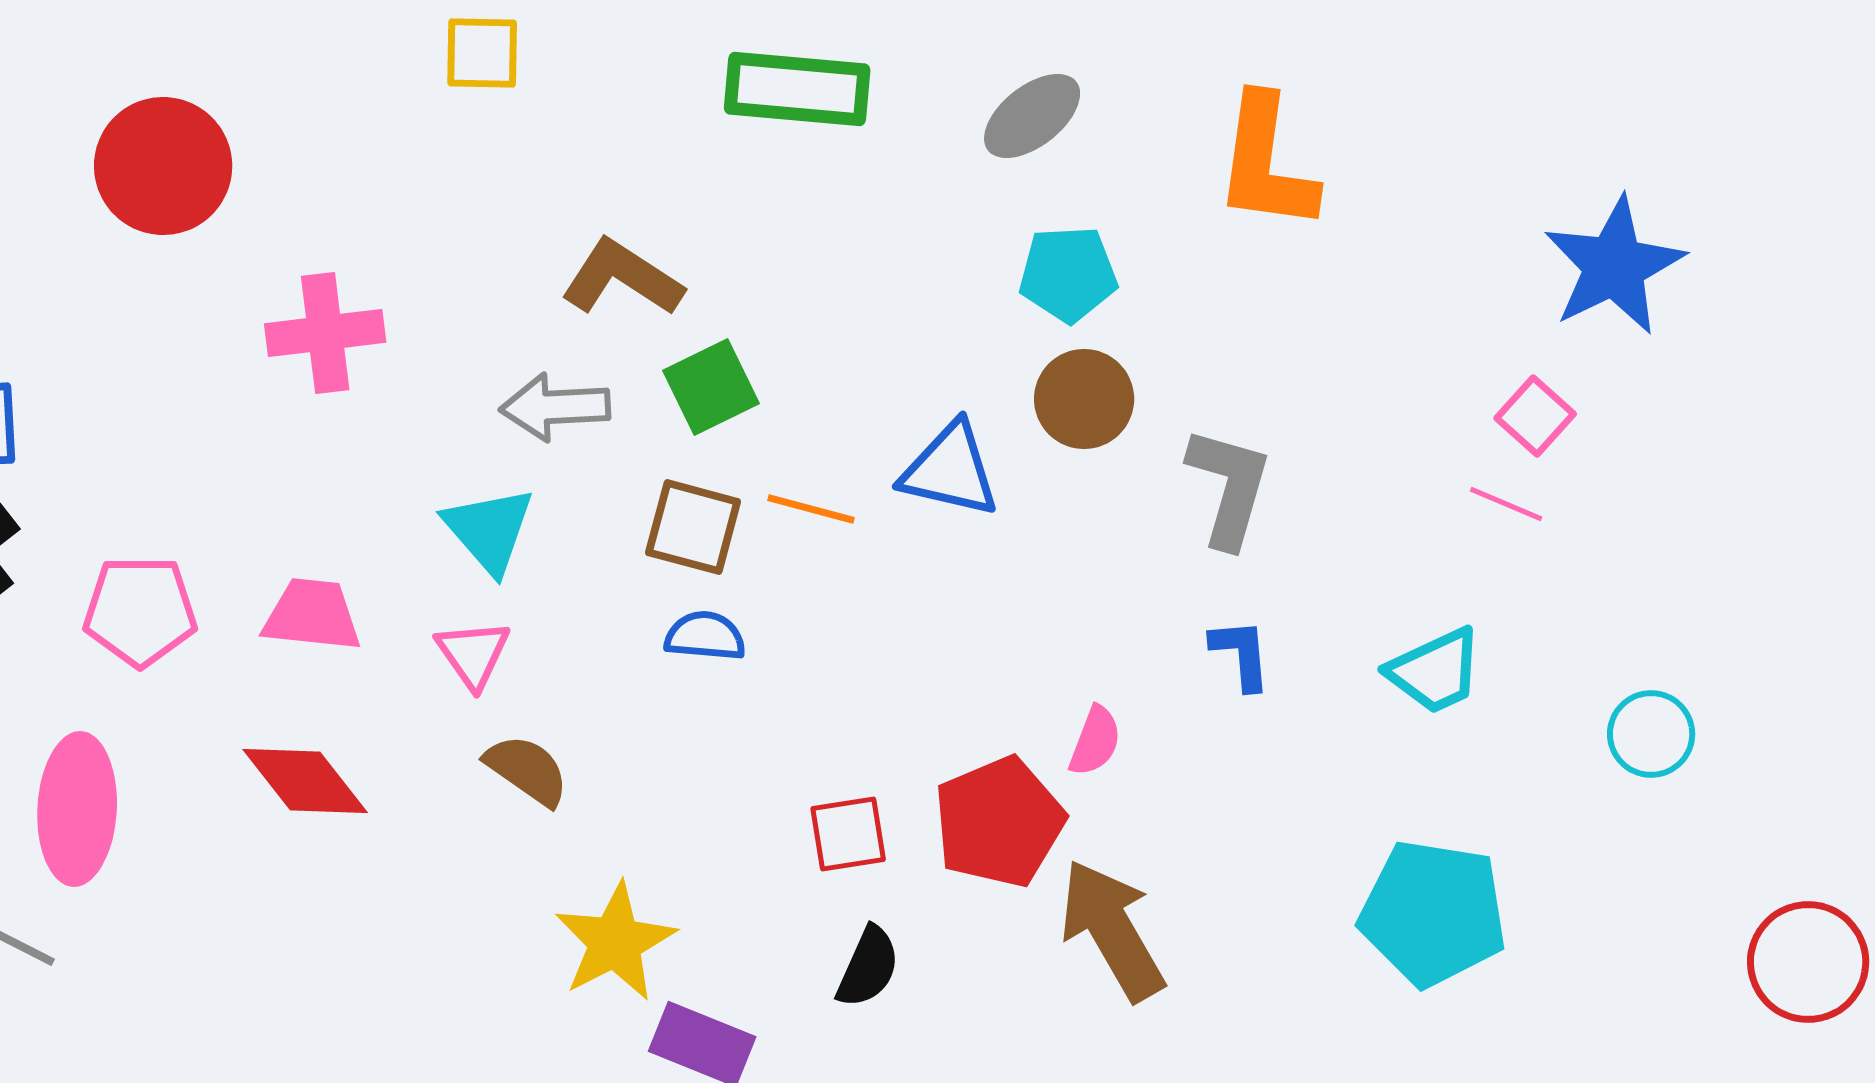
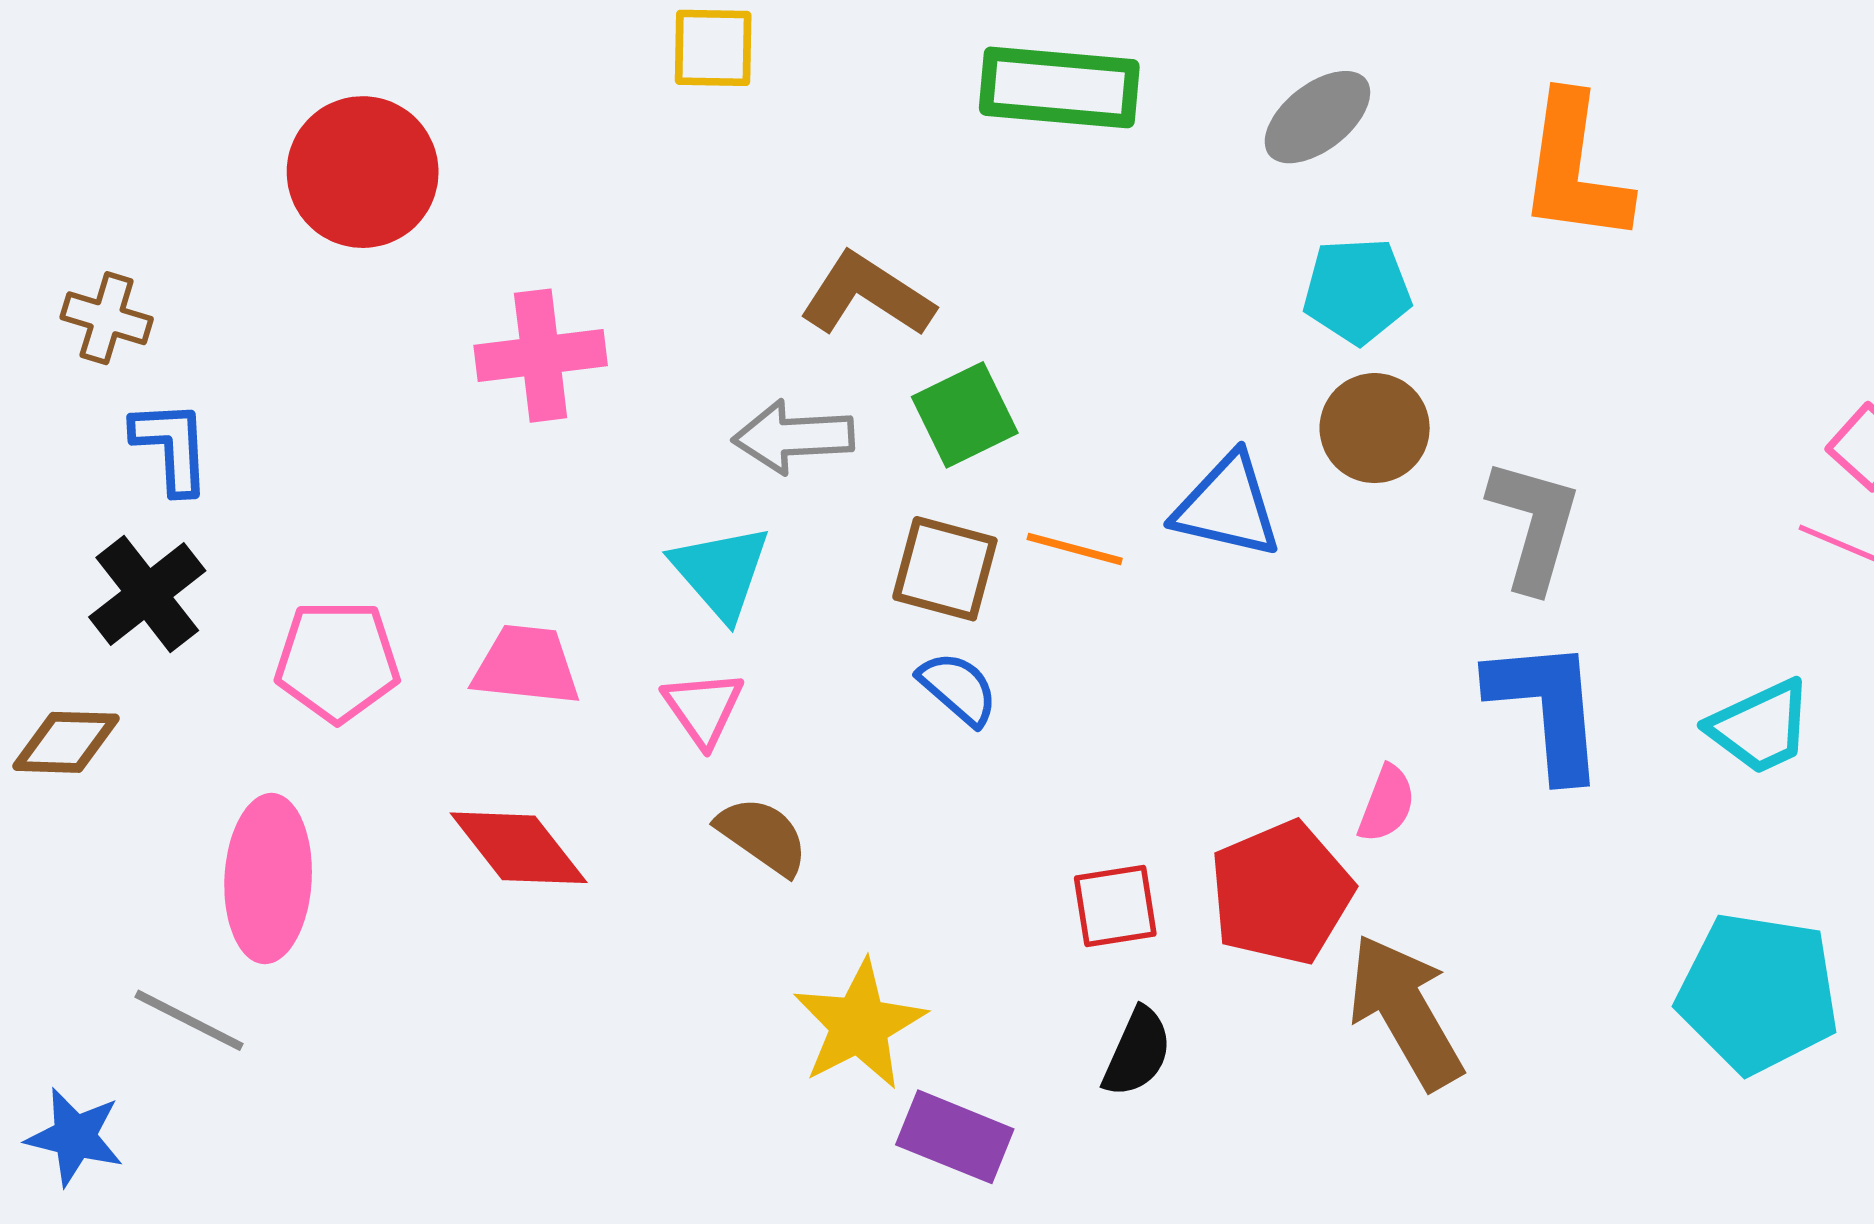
blue semicircle: (705, 636) -> (958, 688), turned 36
blue L-shape: (1241, 654) -> (1547, 708), size x1.8

